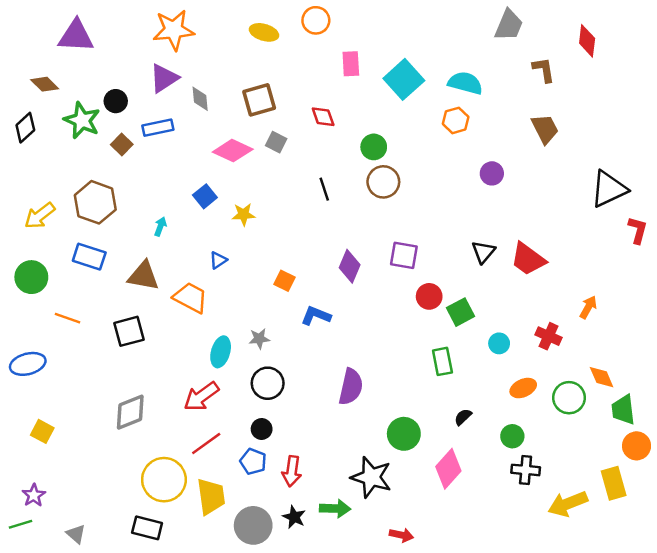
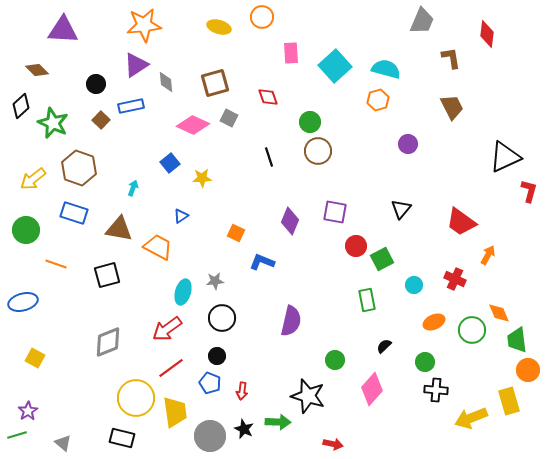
green star: (82, 120) -> (53, 123), moved
red trapezoid: (528, 259) -> (461, 222), moved
green circle: (404, 434) -> (335, 360), size x0.7
red arrow: (292, 471) -> (242, 391), size x0.7

